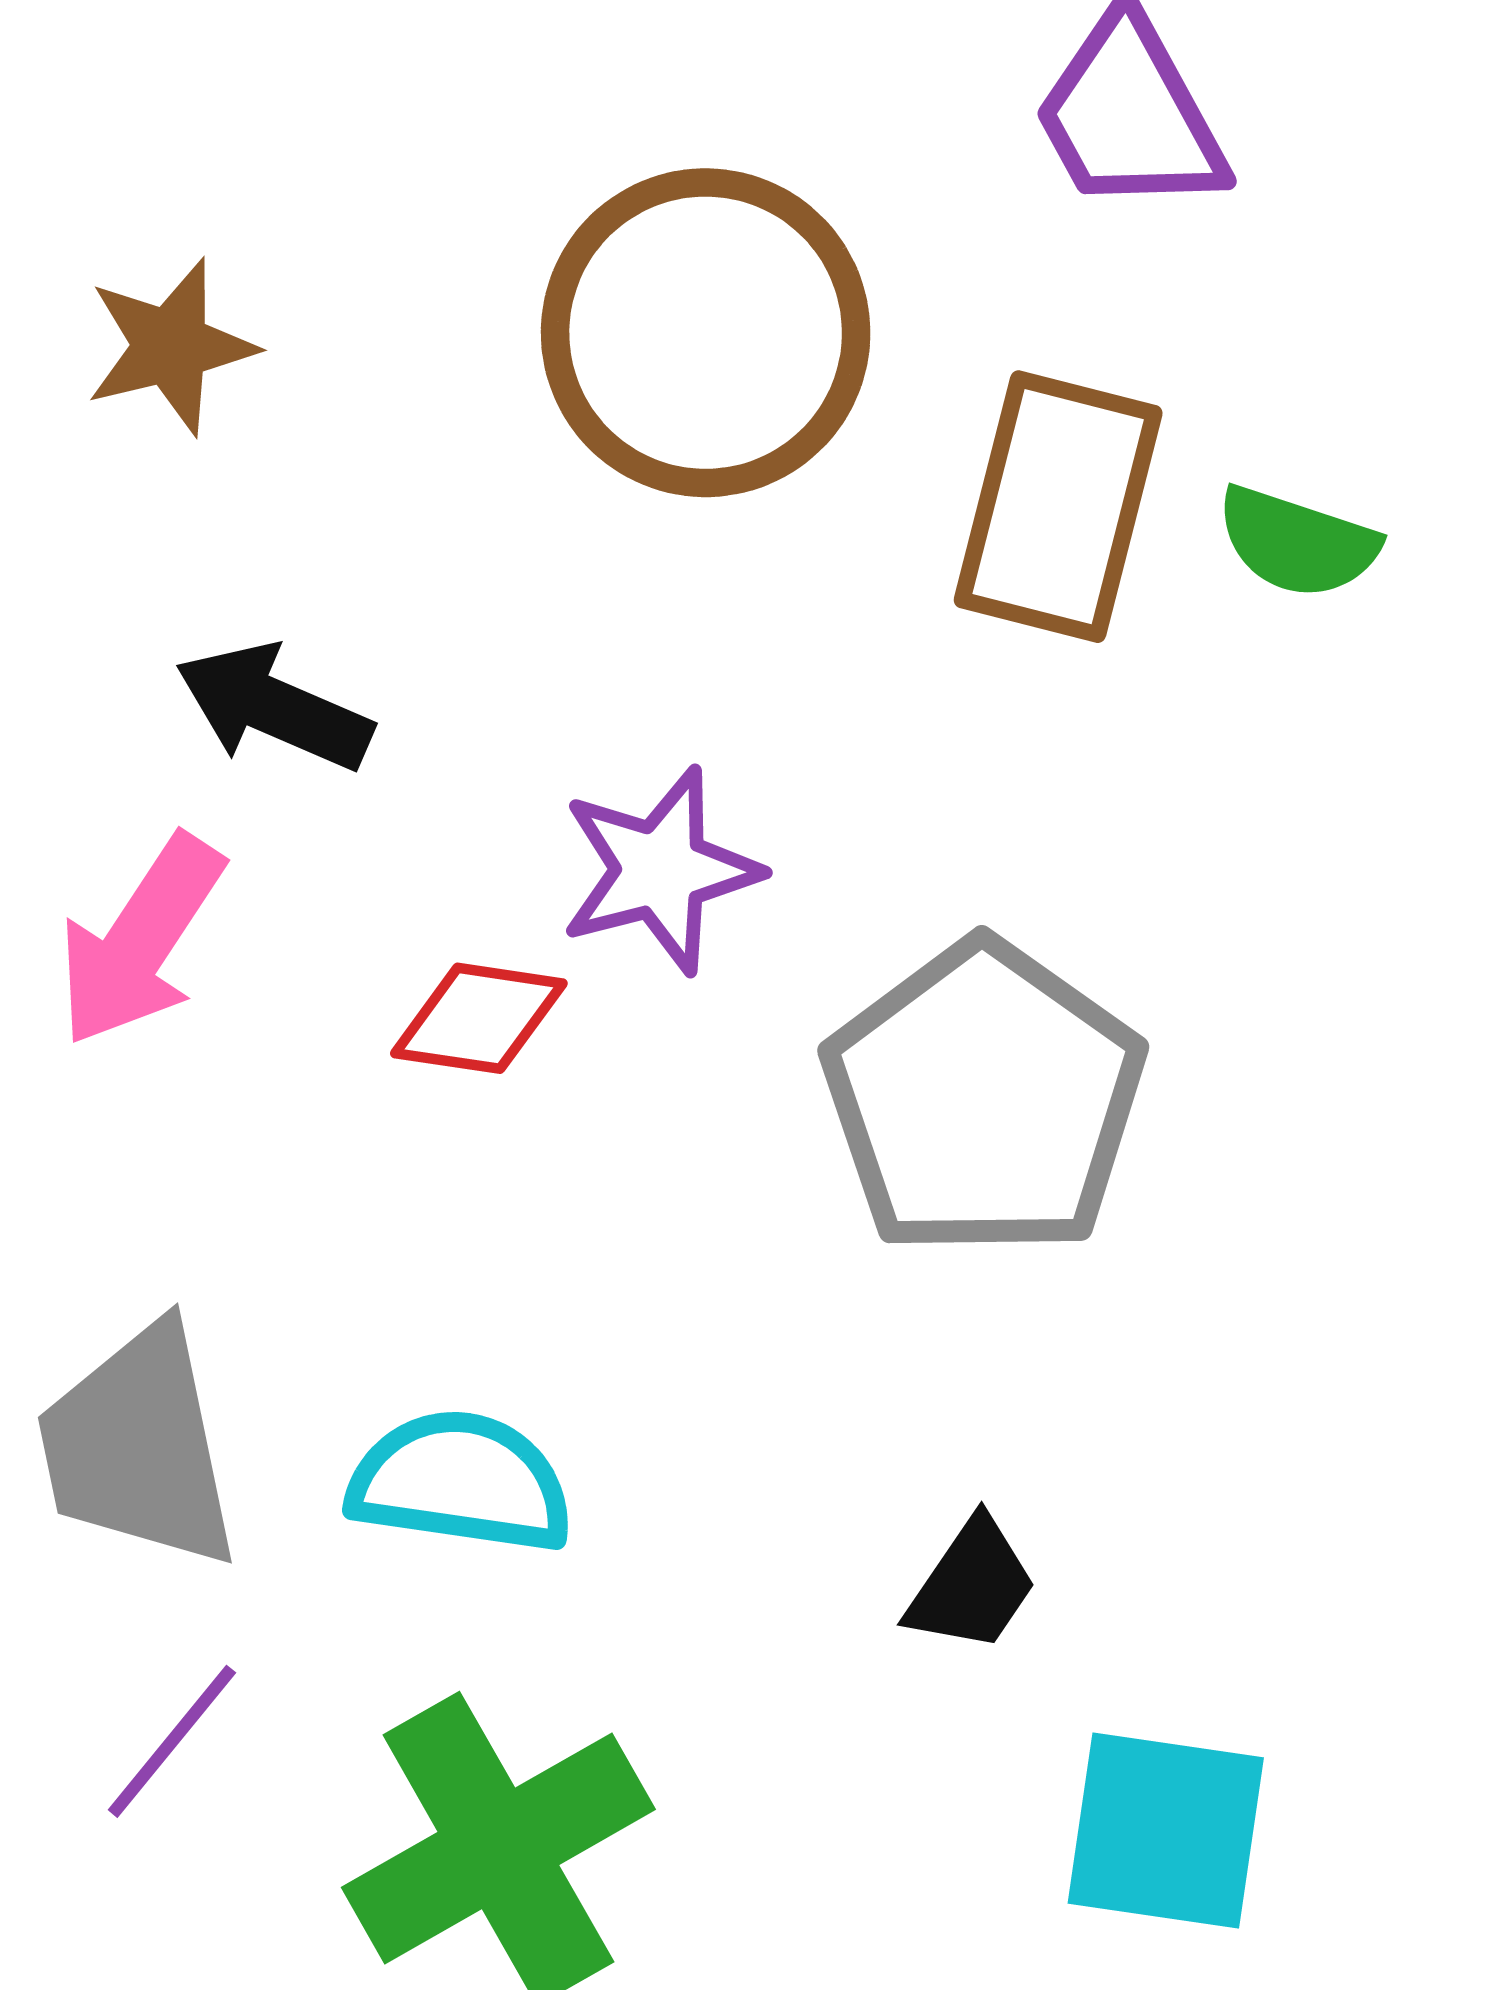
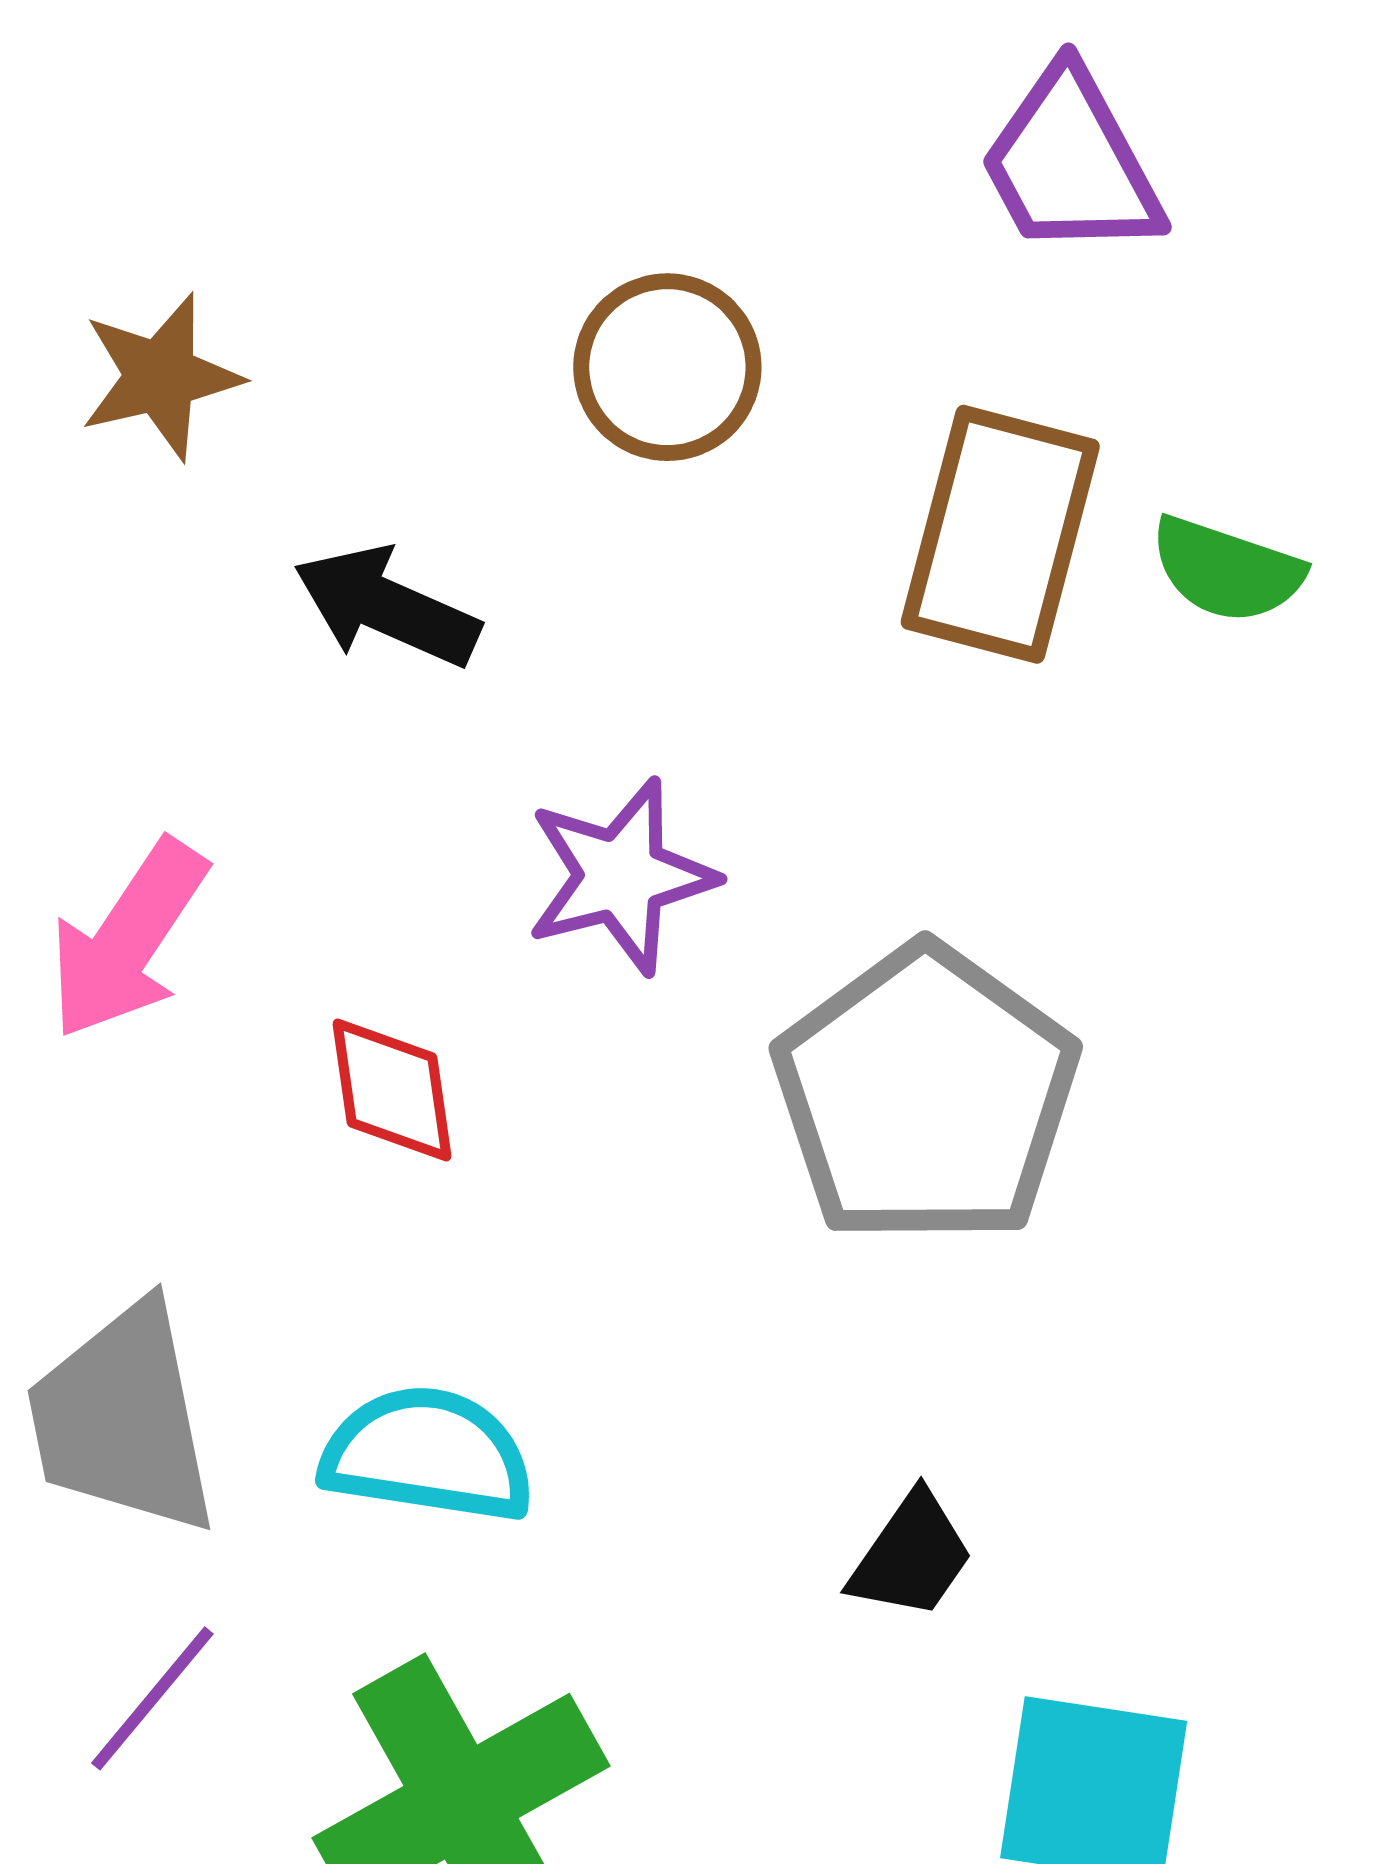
brown circle: (706, 333) -> (667, 367), size x0.6
black arrow: (274, 707) -> (387, 607), moved
red diamond: (479, 1018) -> (392, 1090), moved, turned 73

